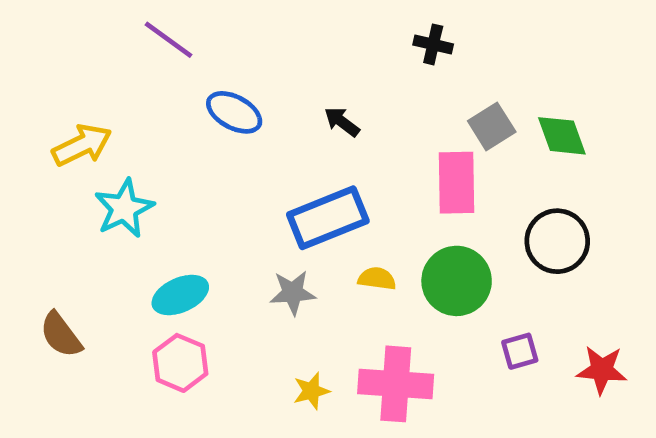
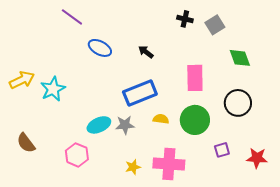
gray square: (492, 126) -> (215, 25), moved
yellow arrow: (82, 145) -> (22, 80), moved
cyan ellipse: (180, 295) -> (99, 125), moved

